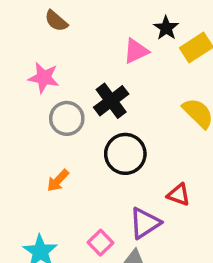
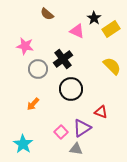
brown semicircle: (56, 21) -> (47, 14), moved
pink triangle: (136, 51) -> (77, 31), turned 49
pink square: (100, 243) -> (61, 132), moved

